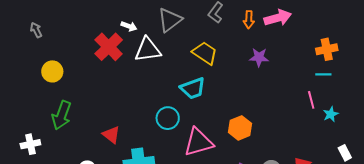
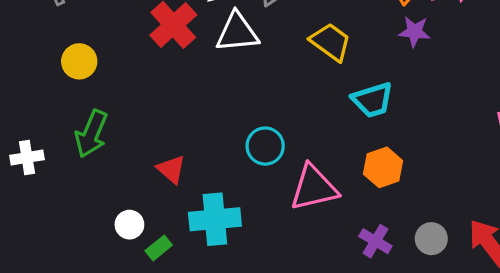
purple star: (259, 57) -> (414, 32), moved
cyan trapezoid: (193, 88) -> (372, 100), moved
white cross: (30, 144) -> (27, 157), moved

